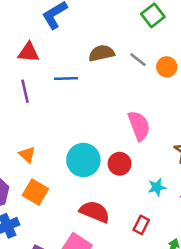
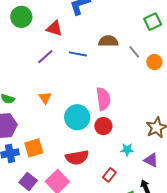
purple line: (25, 91) -> (45, 57), turned 48
pink semicircle: (139, 126) -> (103, 99), moved
orange triangle: (27, 155) -> (45, 98), moved
orange square: (35, 192) -> (34, 148), moved, turned 30
red semicircle: (95, 212) -> (77, 157), turned 135

